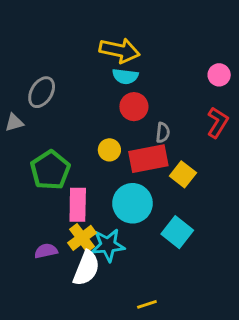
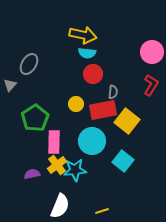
pink circle: (219, 75) -> (152, 52), size x1.5
gray triangle: (14, 122) -> (10, 85), turned -32
yellow square: (183, 174) -> (127, 121), size x1.4
white semicircle: (86, 268) -> (60, 206), moved

